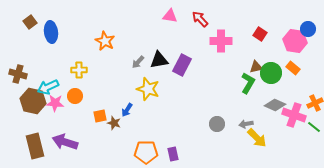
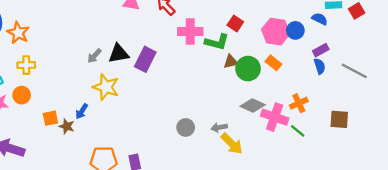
blue circle: (308, 29) -> (295, 30), moved
orange star: (105, 41) -> (18, 33), moved
green L-shape: (248, 83) -> (217, 42), moved, turned 75

